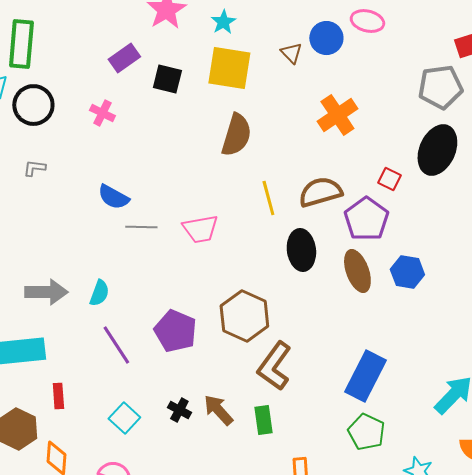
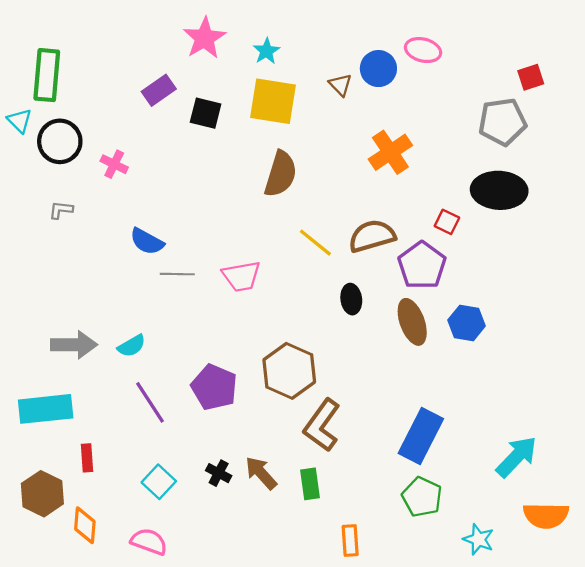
pink cross: (102, 113) -> (114, 164), moved
black ellipse: (437, 150) -> (499, 190), turned 69
yellow line: (268, 198) -> (315, 243), turned -36
black ellipse: (301, 250) -> (351, 299), size x0.7
cyan semicircle: (99, 293) -> (132, 346), turned 40

